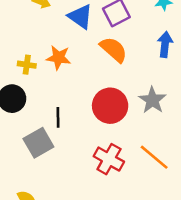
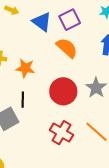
orange star: (59, 58) -> (25, 68), moved

